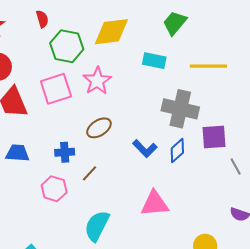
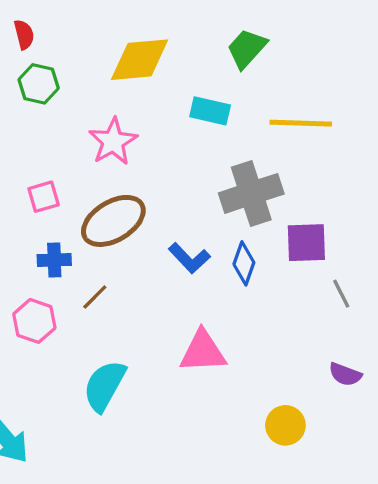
green hexagon: (67, 46) -> (39, 84), moved, size x0.7
pink square: (56, 89) -> (44, 197), moved, size x0.6
gray cross: (180, 109) -> (251, 193), turned -33
brown ellipse: (99, 128) -> (113, 221), size x1.5
blue diamond: (177, 151) -> (244, 263), turned -30

